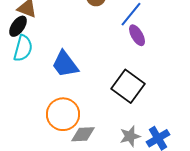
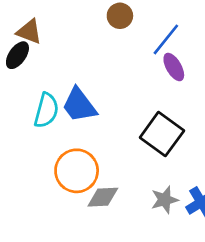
cyan semicircle: (23, 48) -> (46, 110), moved

